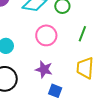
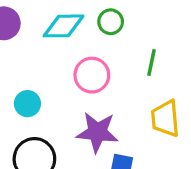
purple star: (44, 69) -> (97, 132), size x1.4

